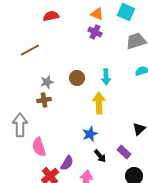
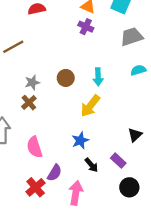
brown cross: (44, 100) -> (29, 103), turned -32
yellow arrow: (99, 103) -> (90, 106), turned -140
pink semicircle: (39, 147) -> (34, 147), moved

